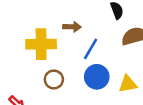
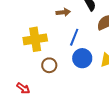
brown arrow: (72, 27) -> (63, 12), moved

